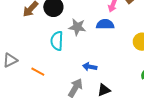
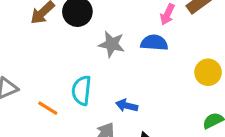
cyan semicircle: (57, 41) -> (82, 90), moved

